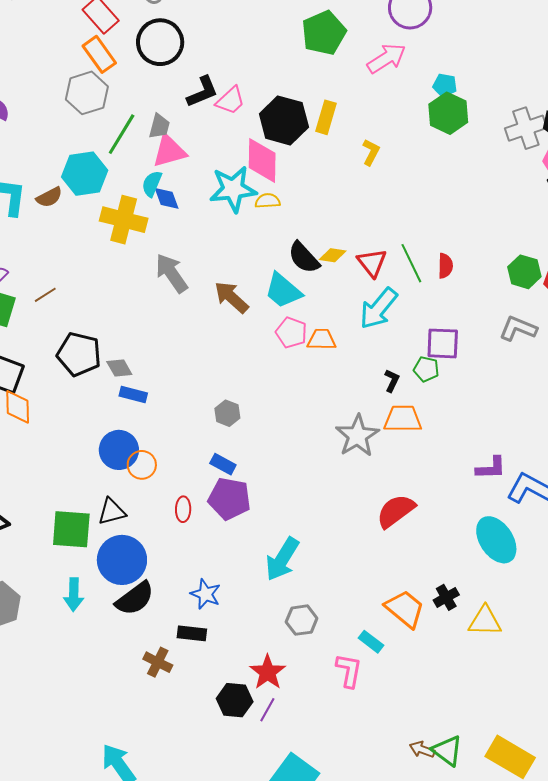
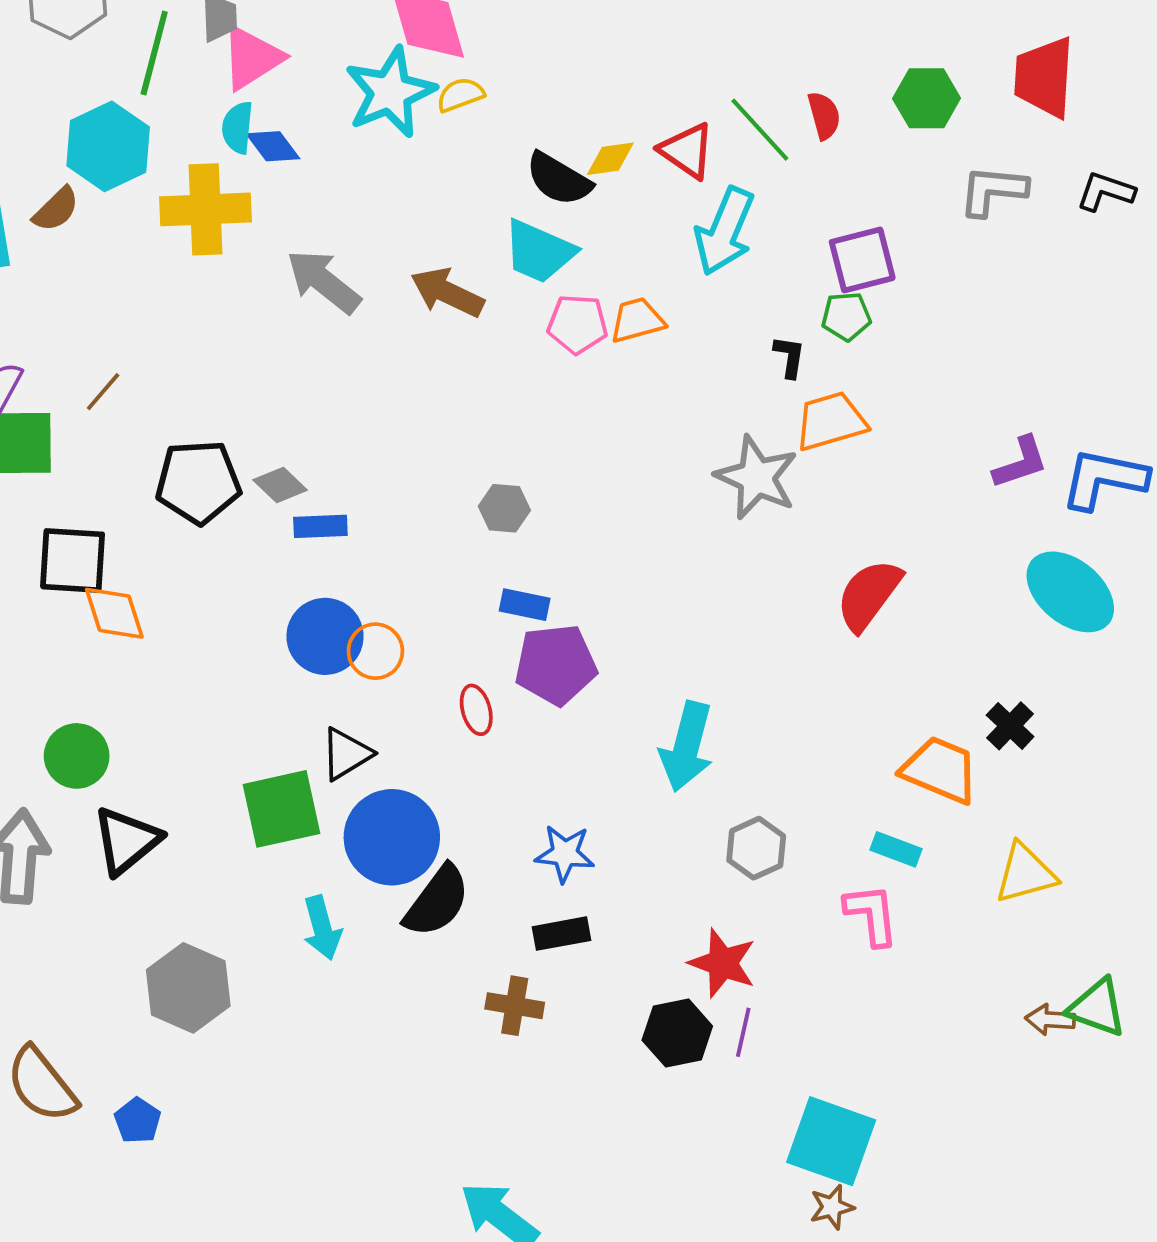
green hexagon: (524, 272) -> (927, 98), moved
yellow triangle: (485, 621) -> (1025, 873), moved

